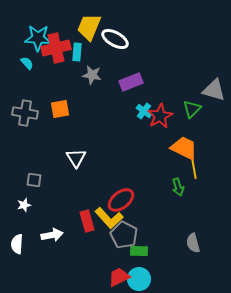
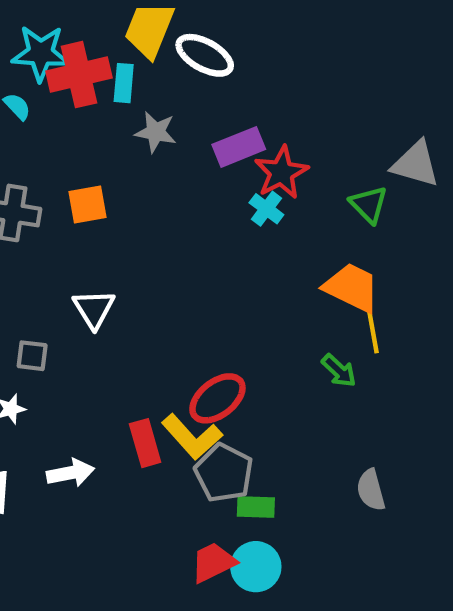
green triangle: (192, 109) -> (369, 204), turned -30
red star: (160, 116) -> (281, 173), moved
white triangle: (76, 158) -> (94, 309), moved
green arrow: (178, 187) -> (339, 371), turned -30

